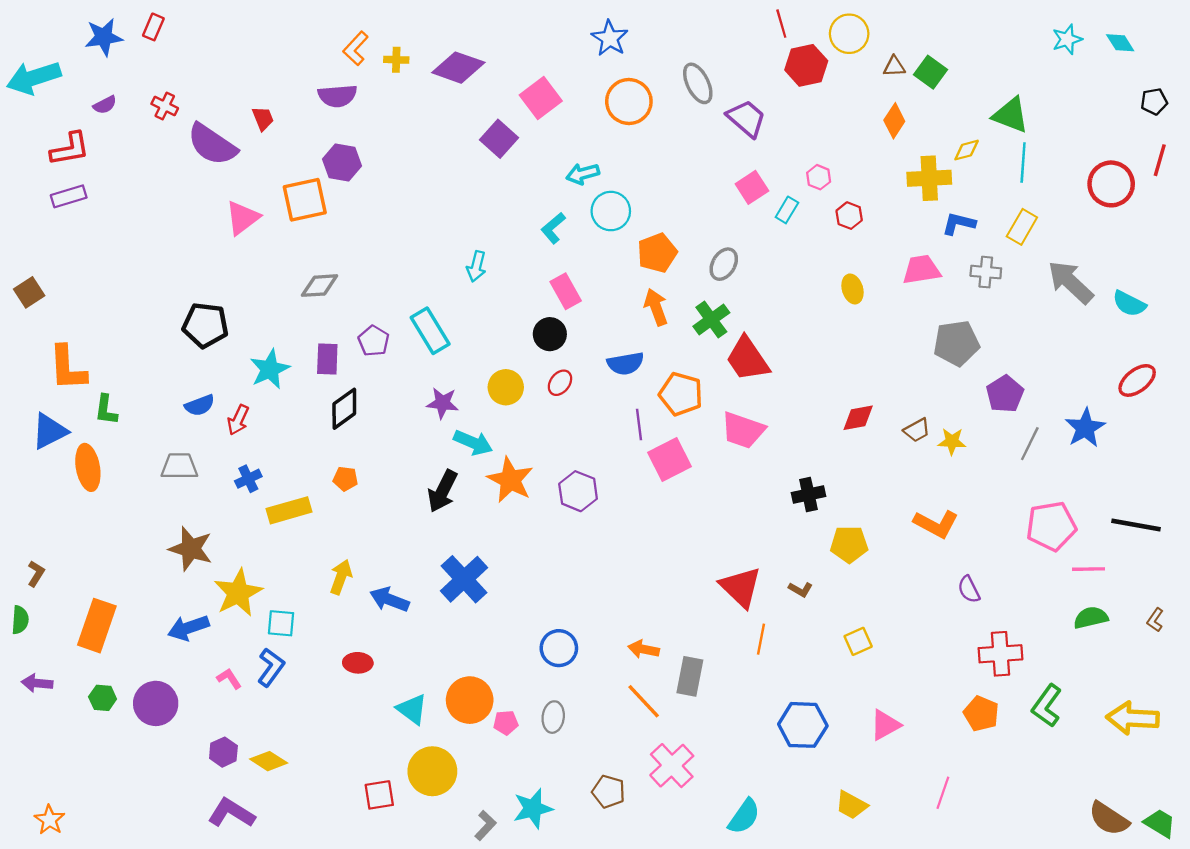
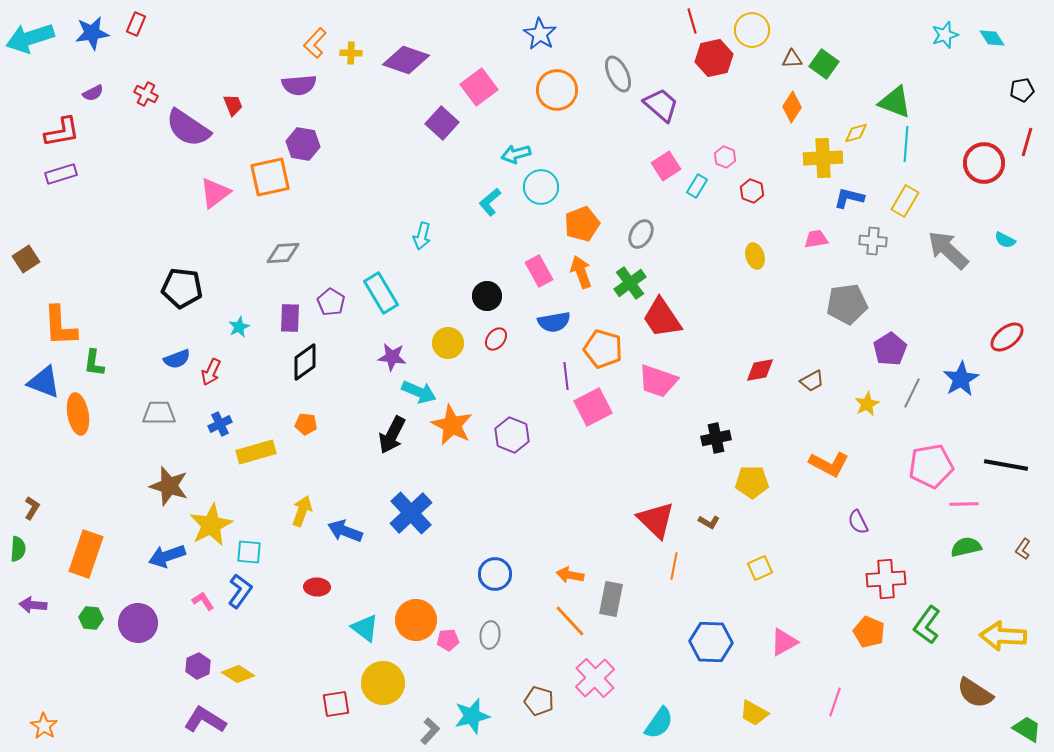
cyan arrow: (34, 78) -> (30, 38), moved
pink trapezoid: (921, 270) -> (816, 239), size x0.7
pink rectangle: (566, 291) -> (539, 271), moved
cyan semicircle: (1129, 304) -> (1005, 240), moved, size x0.7
cyan star: (270, 369) -> (239, 327), size x0.6
blue triangle: (49, 431) -> (44, 382), turned 48
yellow star: (952, 441) -> (867, 404), moved, turned -30
brown semicircle: (1109, 819) -> (975, 693), moved

